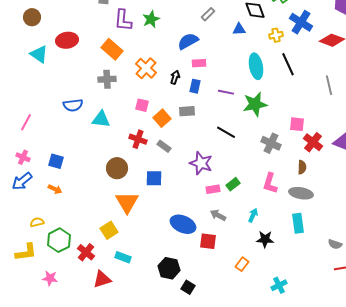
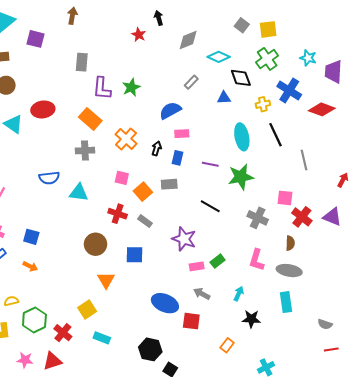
gray line: (329, 85) -> (304, 160), moved
orange triangle: (127, 202) -> (106, 280), size x0.7
red triangle: (102, 279) -> (52, 361), moved

